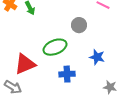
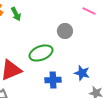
blue star: (97, 57) -> (82, 73), moved

